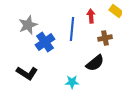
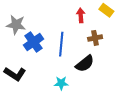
gray star: (28, 25) -> (16, 25), turned 30
blue line: (72, 29) -> (61, 44), moved

